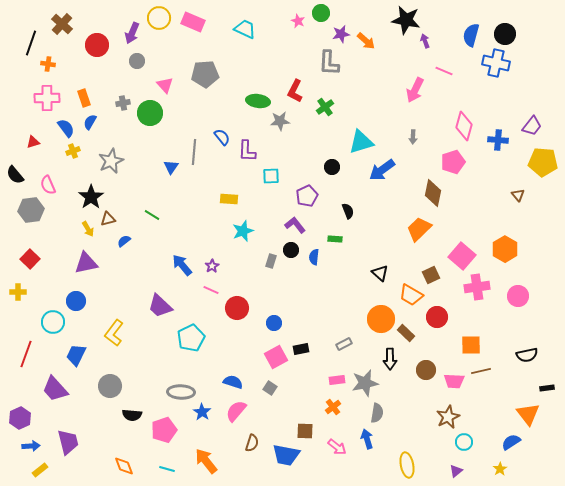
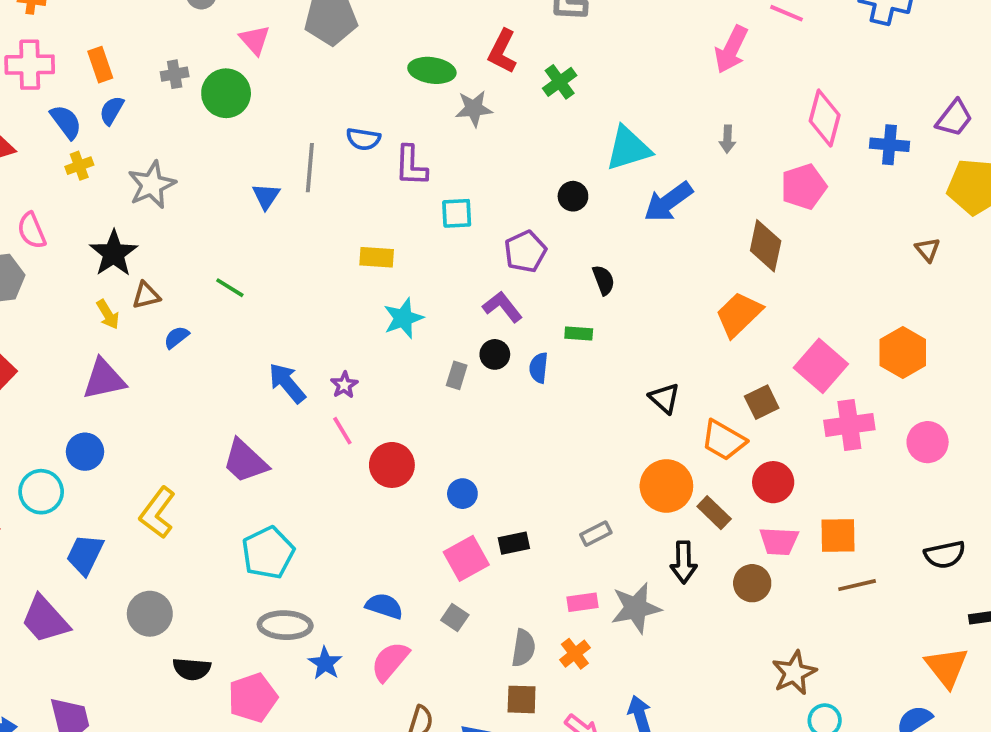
blue semicircle: (222, 137) -> (363, 139), turned 138
pink line: (211, 290) -> (342, 431), turned 35
cyan pentagon: (191, 338) -> (268, 553), moved
pink trapezoid: (454, 381) -> (779, 541), moved
gray semicircle: (377, 413) -> (523, 648), moved

